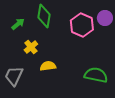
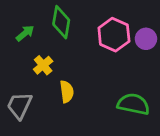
purple circle: (105, 18) -> (146, 39), moved
yellow semicircle: (48, 66) -> (67, 92), turned 91

